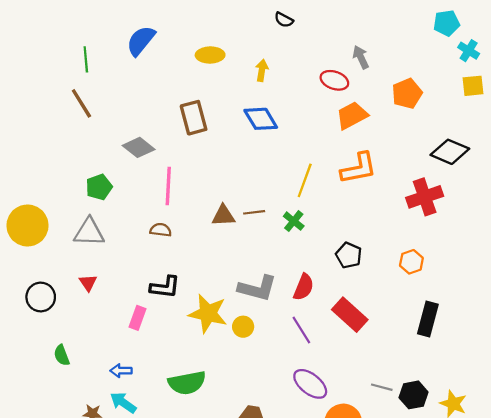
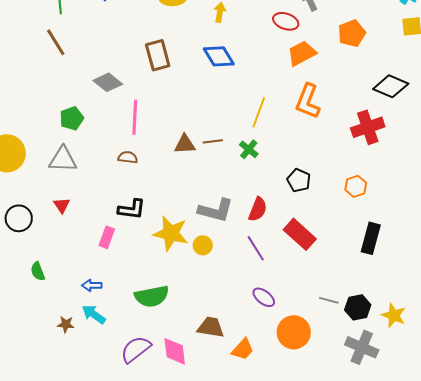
orange L-shape: (359, 168) -> (308, 101), turned 123
purple ellipse: (310, 384) -> (264, 297), size x0.7

